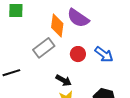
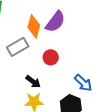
purple semicircle: (78, 18) -> (55, 22), turned -95
blue arrow: (104, 54) -> (83, 83), moved

